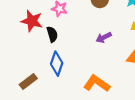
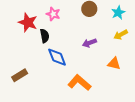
blue diamond: (57, 64) -> (57, 57), moved, turned -45

